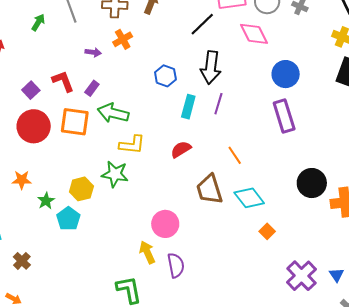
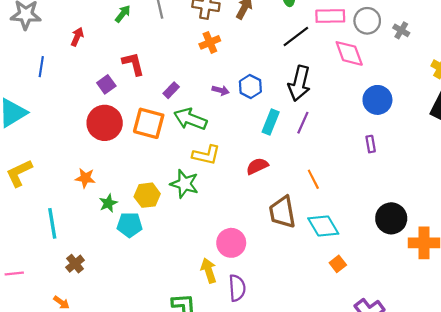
purple arrow: (93, 52) -> (221, 90), moved
red L-shape: (63, 81) -> (133, 64), moved
purple rectangle: (284, 116) -> (371, 144), size x0.5
cyan pentagon: (68, 219) -> (130, 225), turned 30

